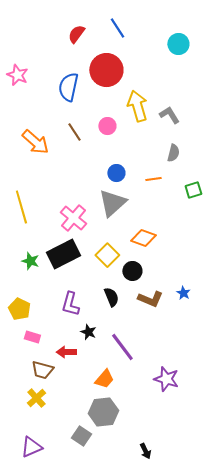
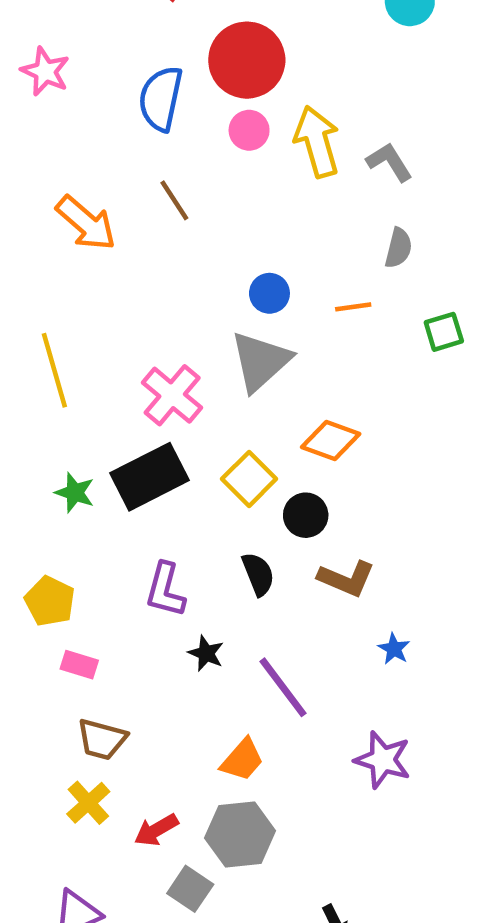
pink circle: (107, 126) -> (249, 130), moved
blue star: (183, 293) -> (394, 649), moved
red arrow: (66, 352) -> (156, 830), moved, turned -30

